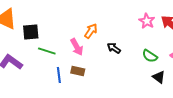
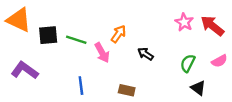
green line: (47, 51) -> (76, 40), moved
green semicircle: (150, 56) -> (188, 63), turned 84
brown rectangle: (78, 71) -> (127, 90), moved

